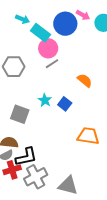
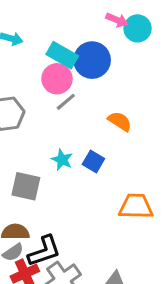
pink arrow: (83, 15) -> (117, 20), moved
blue circle: (65, 24) -> (92, 60), moved
cyan rectangle: (40, 33) -> (62, 55), moved

